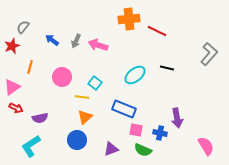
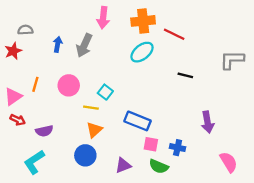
gray semicircle: (23, 27) -> (25, 30), turned 48
blue arrow: (52, 40) -> (58, 44), turned 64
gray arrow: (76, 41) -> (84, 45), size x1.5
pink arrow: (98, 45) -> (103, 18), moved, turned -102
gray L-shape: (209, 54) -> (232, 60), turned -130
orange line: (30, 67) -> (35, 84), moved
cyan ellipse: (135, 75) -> (142, 52), moved
purple arrow: (177, 118) -> (208, 122), moved

